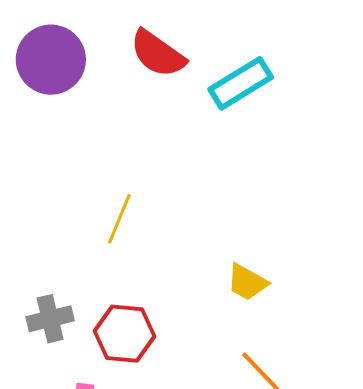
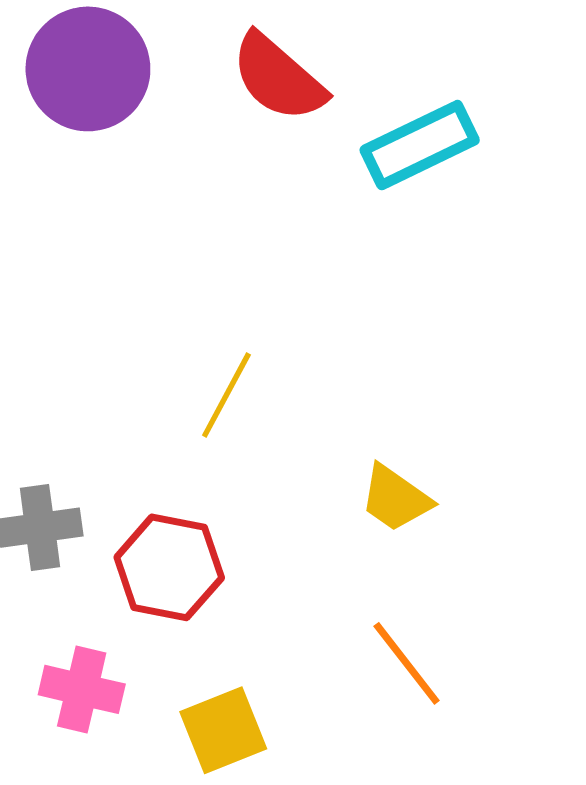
yellow line: (119, 219) -> (226, 395), moved

